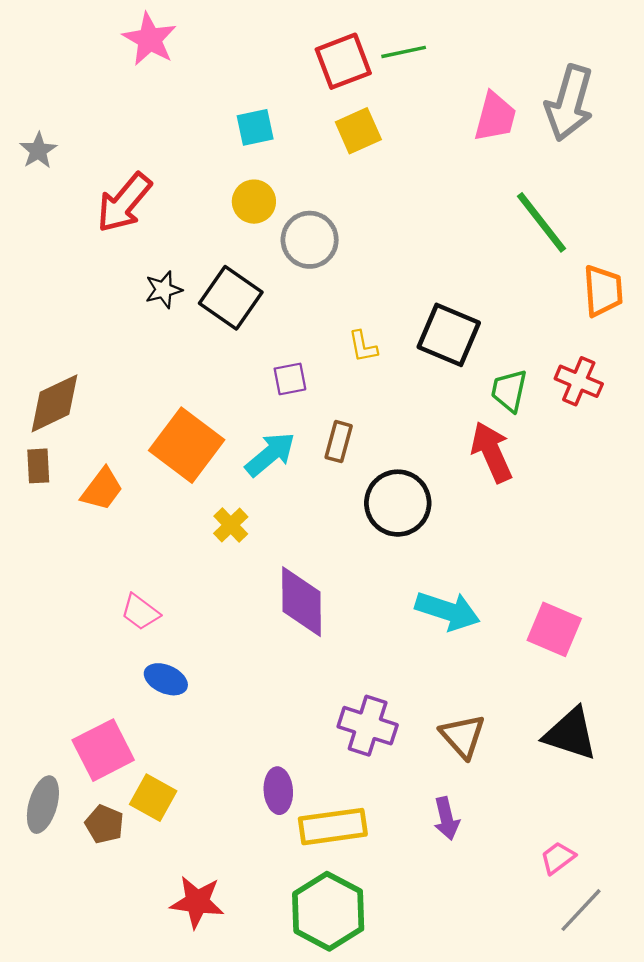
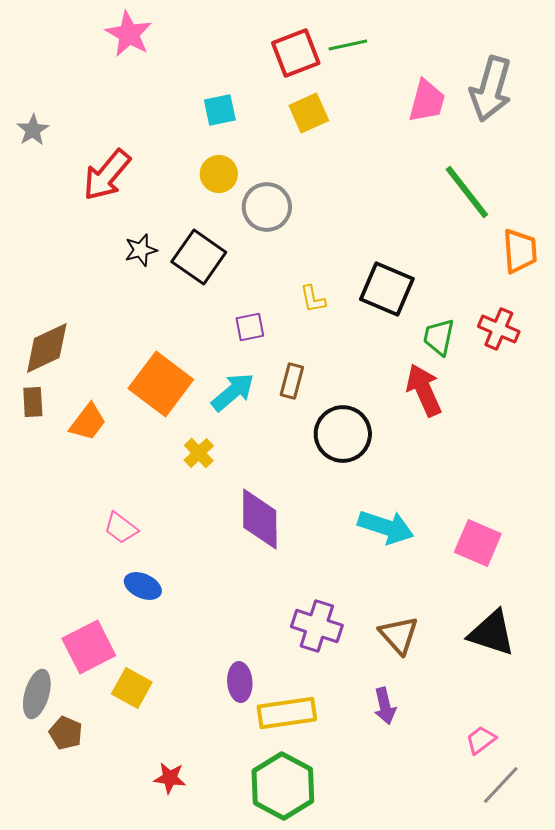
brown pentagon: (104, 824) -> (66, 733), moved
red star: (197, 902) -> (170, 778), size x0.7

